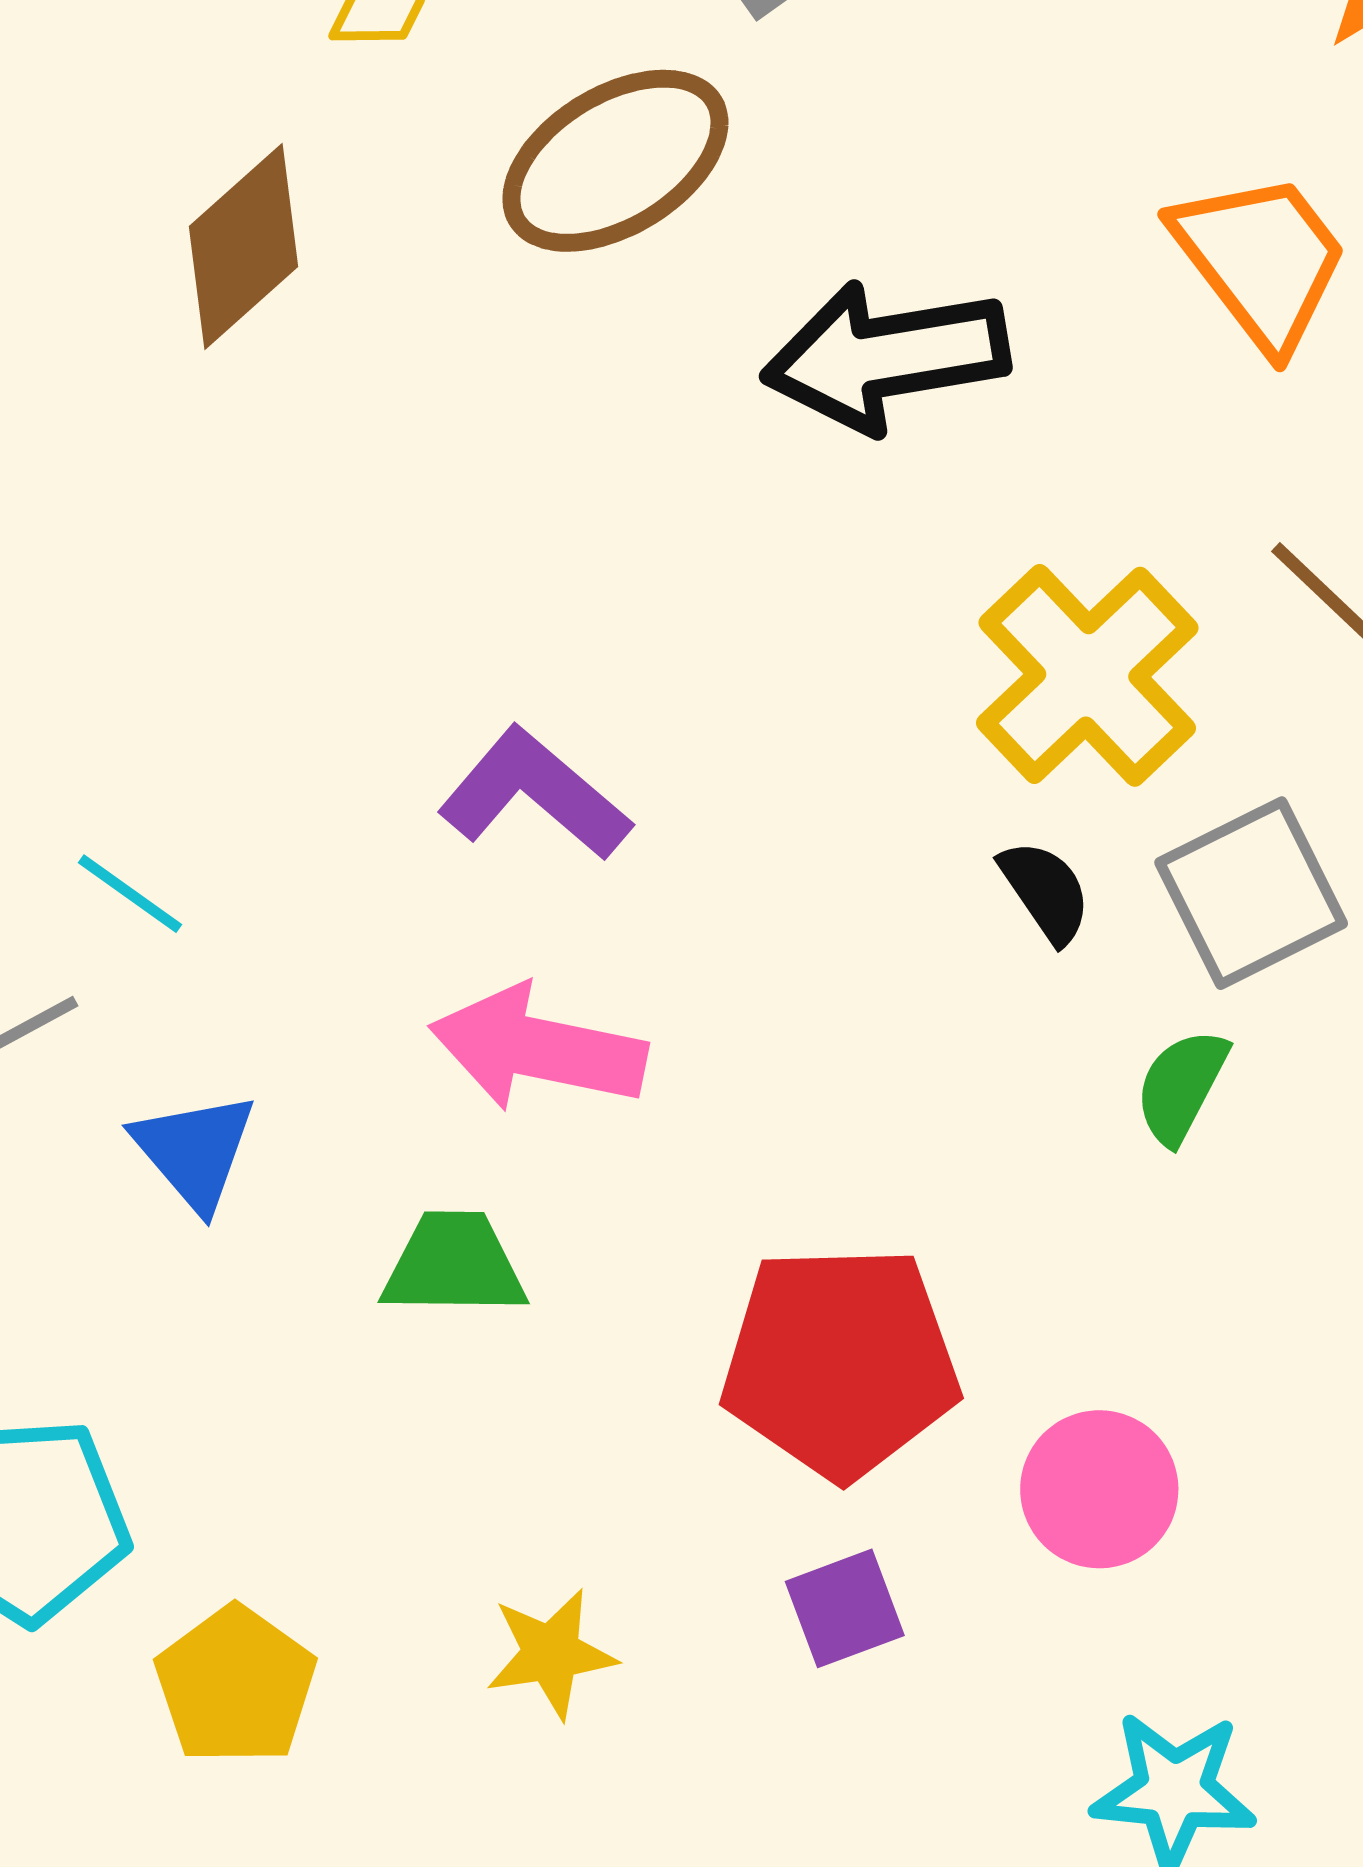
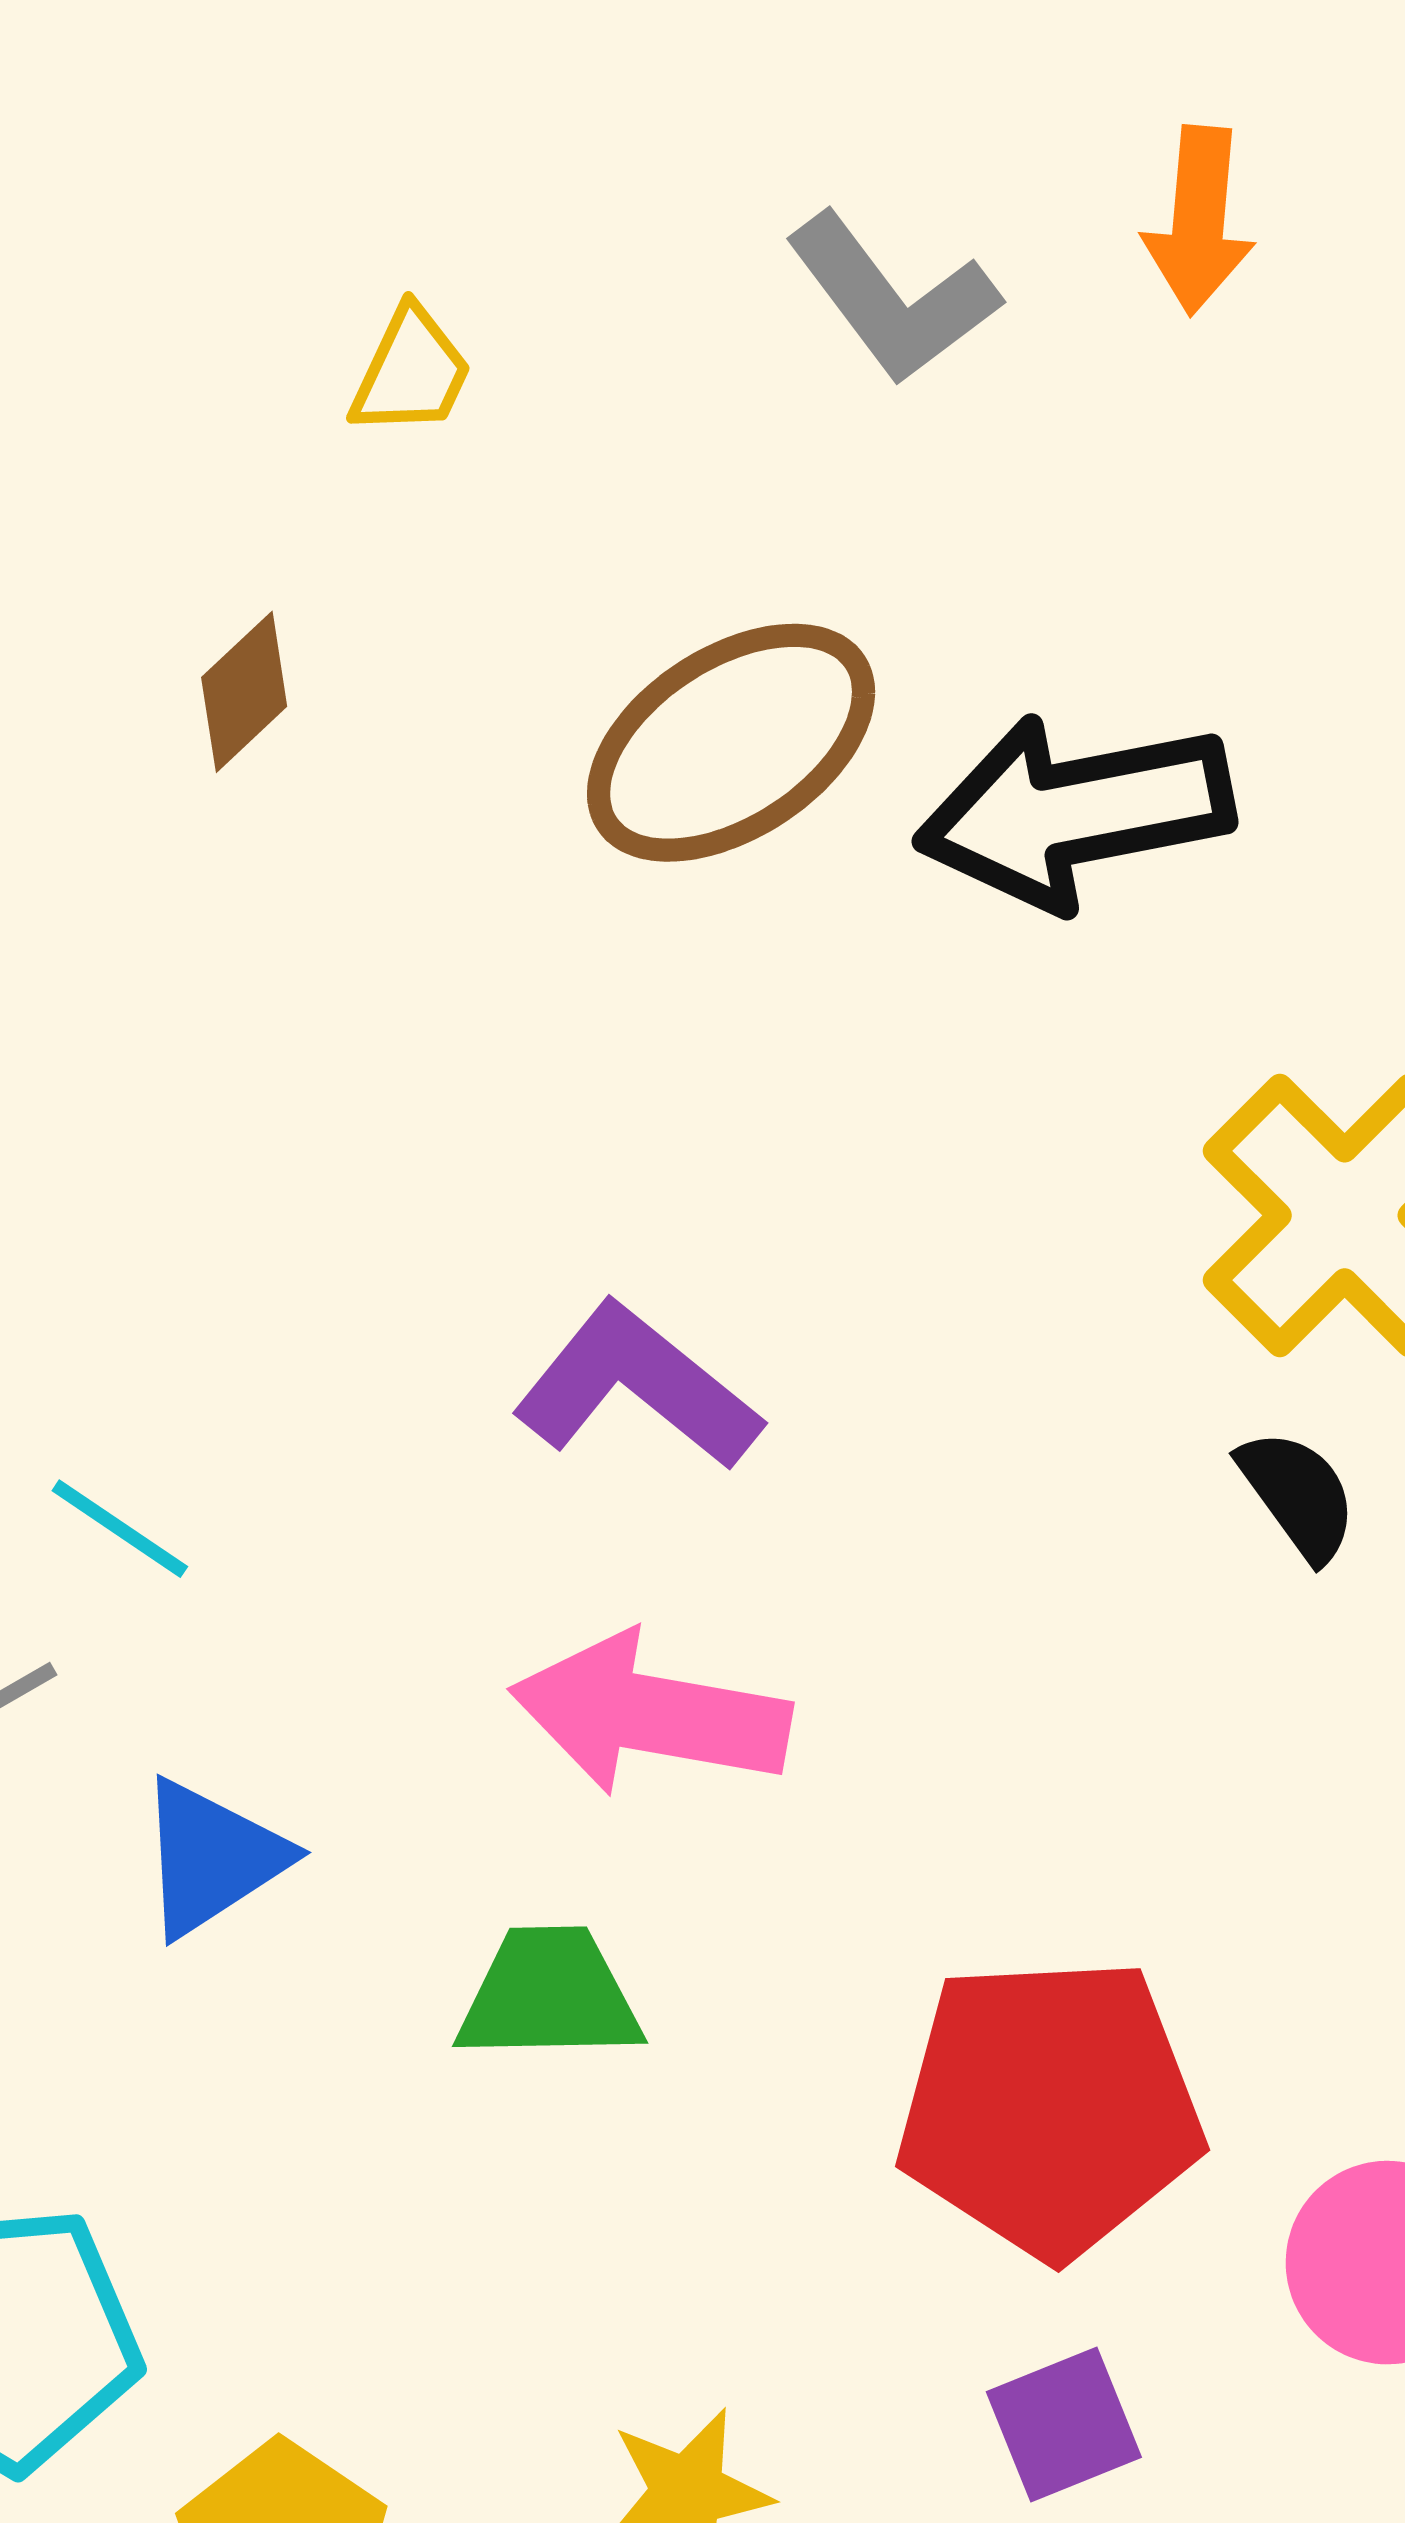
brown ellipse: (615, 161) -> (731, 743), moved
brown diamond: (243, 247) -> (244, 692), size x0.6
blue triangle: (195, 1151) -> (212, 1858), turned 39

